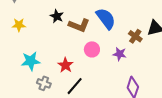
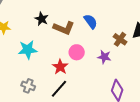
blue semicircle: (106, 19) -> (91, 21), size x0.7
cyan star: (31, 61) -> (28, 50), moved
red star: (65, 65) -> (60, 67), moved

